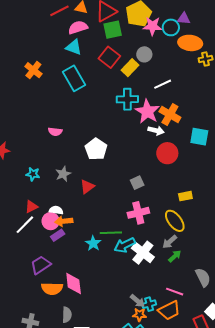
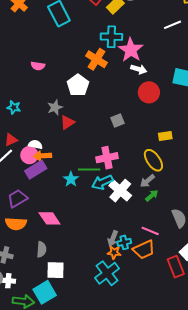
white line: (163, 84) -> (173, 25), moved
orange cross: (170, 114) -> (96, 59), moved
gray star: (63, 174) -> (55, 107), moved
pink cross: (138, 213) -> (107, 158), moved
purple rectangle: (58, 235) -> (36, 170), size x1.5
pink diamond: (74, 284) -> (50, 218), turned -30
orange semicircle: (52, 289) -> (16, 224), moved
gray arrow: (138, 301) -> (113, 239), turned 70

